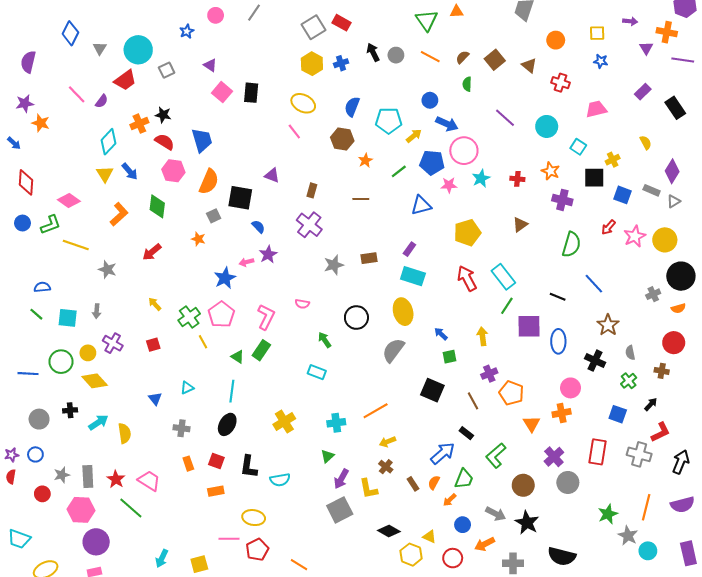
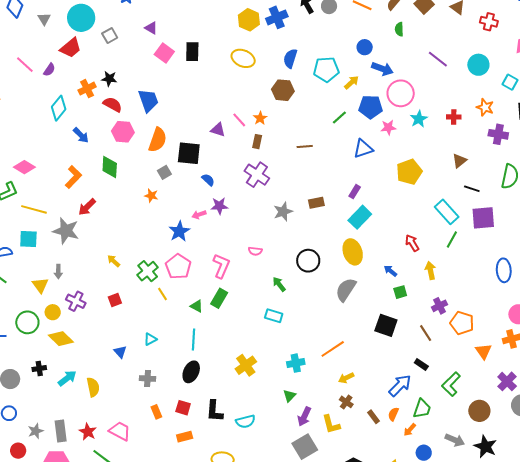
blue cross: (341, 63) -> (277, 17), size x1.5
pink line: (294, 131) -> (239, 120), moved
orange star: (365, 160) -> (260, 118), moved
yellow triangle: (105, 174) -> (40, 285), moved
red arrow: (152, 252) -> (87, 207), moved
purple star: (268, 254) -> (219, 206), turned 30
gray star: (107, 269) -> (66, 231), size x1.5
cyan rectangle: (413, 276) -> (360, 217), turned -60
red arrow: (467, 278) -> (412, 243), moved, size x0.7
black line: (558, 297) -> (472, 189), moved
cyan square: (68, 318) -> (28, 239), moved
purple square: (529, 326) -> (483, 218), moved

